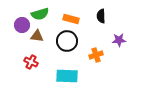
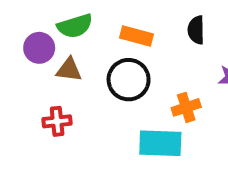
red cross: (31, 62) -> (57, 121), turned -32
cyan rectangle: (67, 76) -> (160, 143), moved

